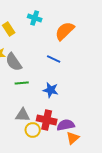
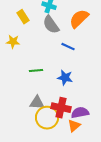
gray semicircle: (14, 62) -> (51, 25), moved
yellow circle: (33, 130) -> (47, 118), size x1.5
orange triangle: (73, 138) -> (74, 126), moved

